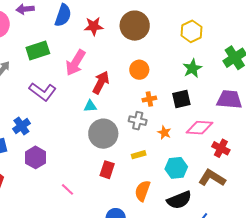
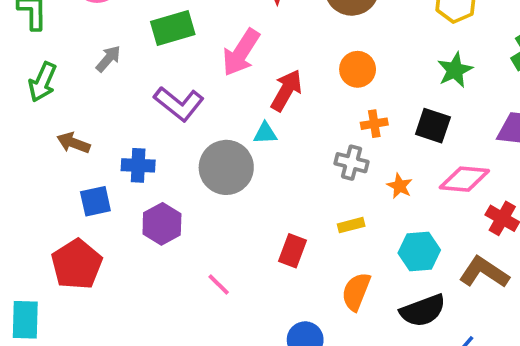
black square: (181, 99) -> (433, 126), turned 30
blue cross: (21, 126) -> (138, 165), turned 36
gray circle: (103, 134) -> (226, 167), moved

